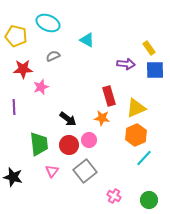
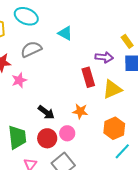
gray semicircle: (53, 56) -> (31, 49), size x1.5
red rectangle: (109, 96) -> (88, 77), moved
yellow triangle: (136, 108) -> (112, 89), moved

